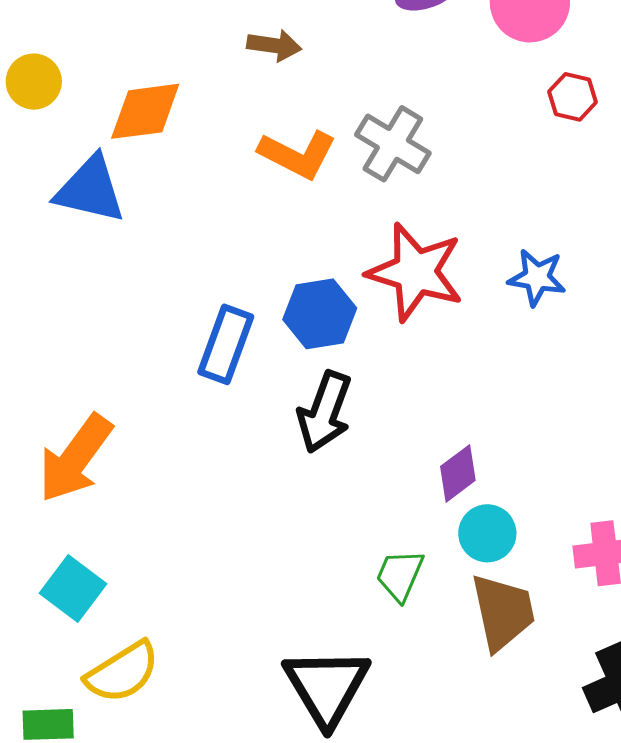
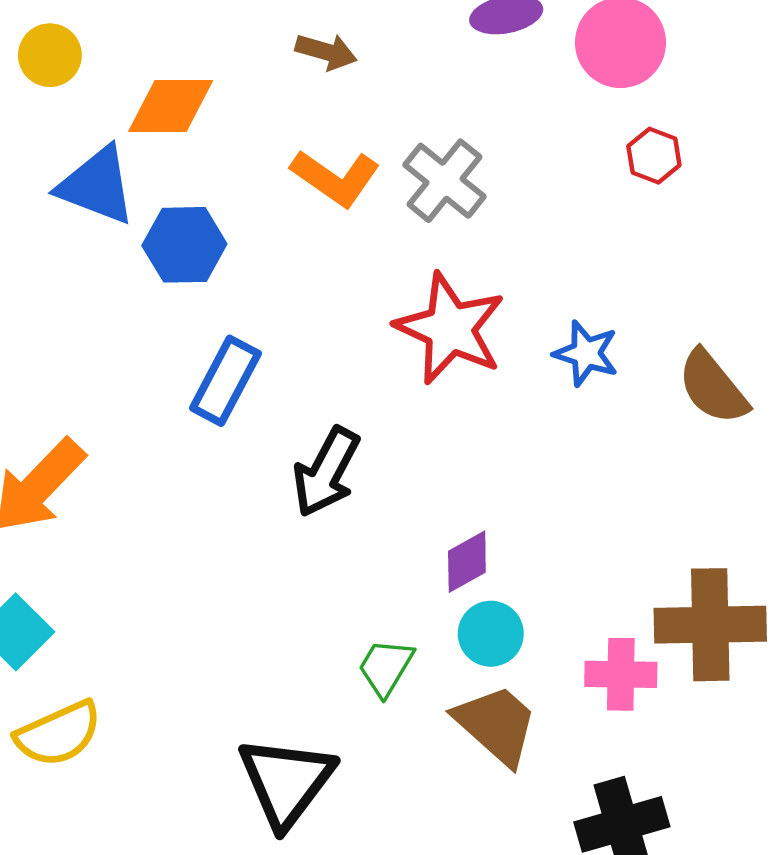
blue hexagon: (320, 314) -> (184, 245), moved
brown trapezoid: (503, 612) -> (496, 725), turned -44

